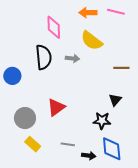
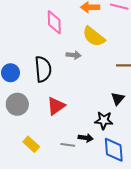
black semicircle: (44, 57) -> (43, 69), moved
gray circle: (25, 118) -> (17, 104), moved
black arrow: (89, 156) -> (86, 138), moved

